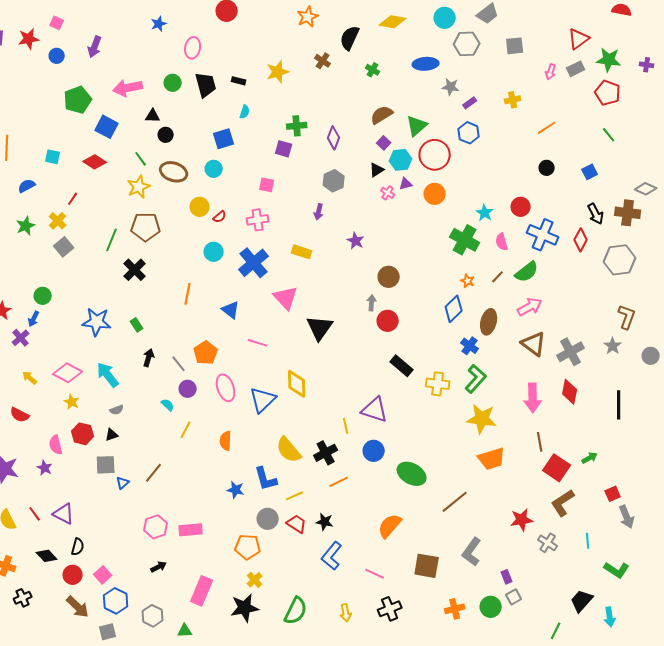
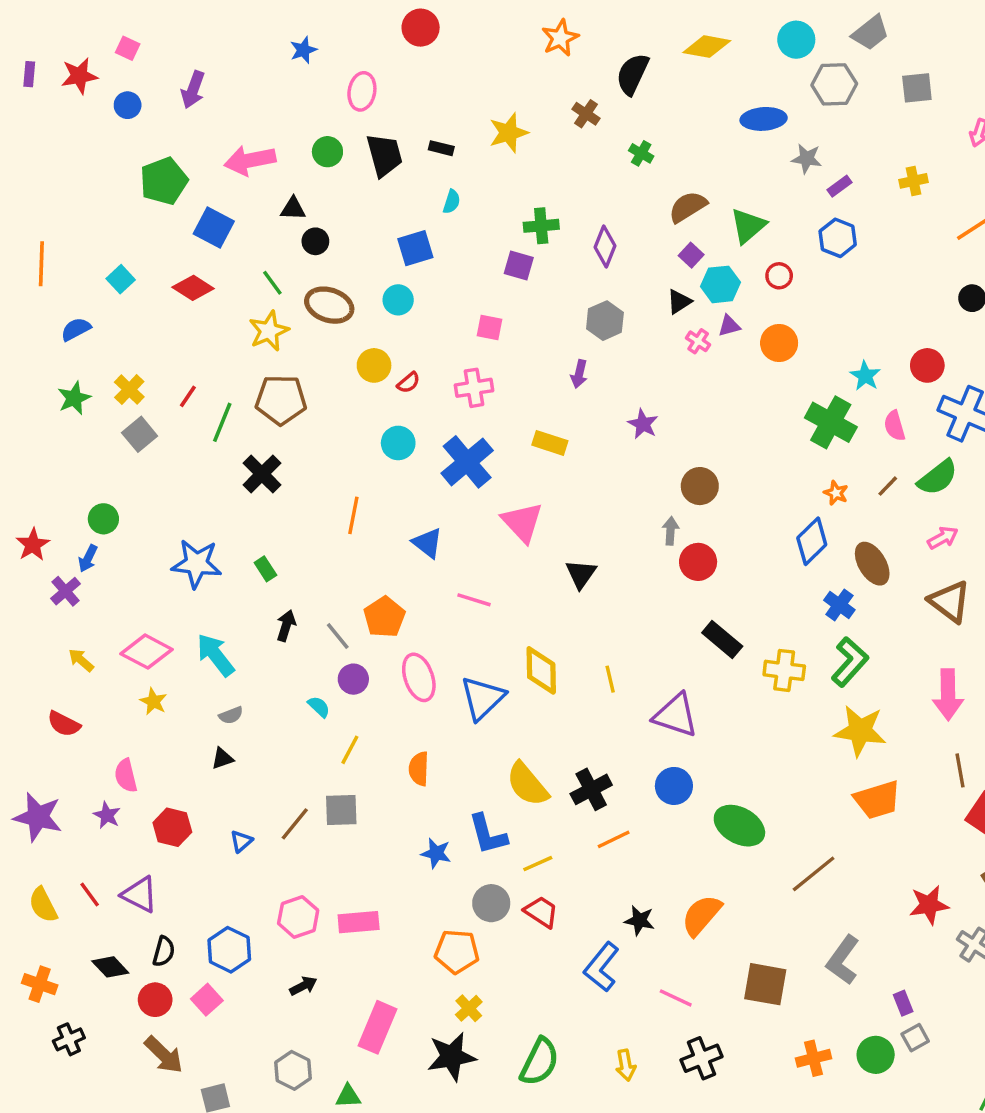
green cross: (373, 70) -> (641, 153), moved
red circle: (435, 155) -> (779, 276), size x0.5
cyan square: (53, 157) -> (121, 279), turned 35
red line: (73, 199) -> (188, 396), moved
pink arrow: (530, 307) -> (943, 538), size x0.7
brown ellipse: (489, 322) -> (872, 564), turned -45
black triangle: (320, 328) -> (581, 574), size x0.7
yellow line: (346, 426) -> (610, 679), moved
red hexagon: (83, 434) -> (172, 827), moved
gray square: (106, 465) -> (341, 810), moved
black star: (325, 522) -> (639, 920), moved
blue hexagon: (116, 601) -> (229, 950), moved

